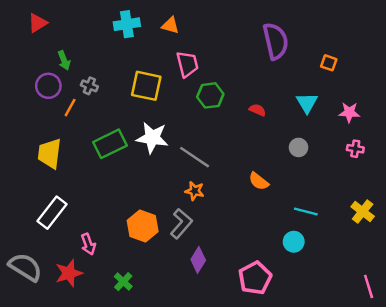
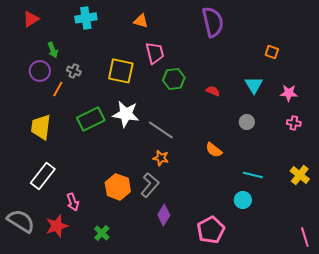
cyan cross: (127, 24) -> (86, 18), moved
purple semicircle: (276, 41) -> (213, 22), moved

